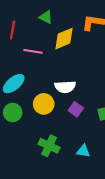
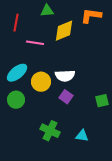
green triangle: (46, 17) -> (47, 11), turned -32
yellow circle: (44, 104) -> (41, 82), moved
purple square: (76, 109) -> (66, 97), moved

